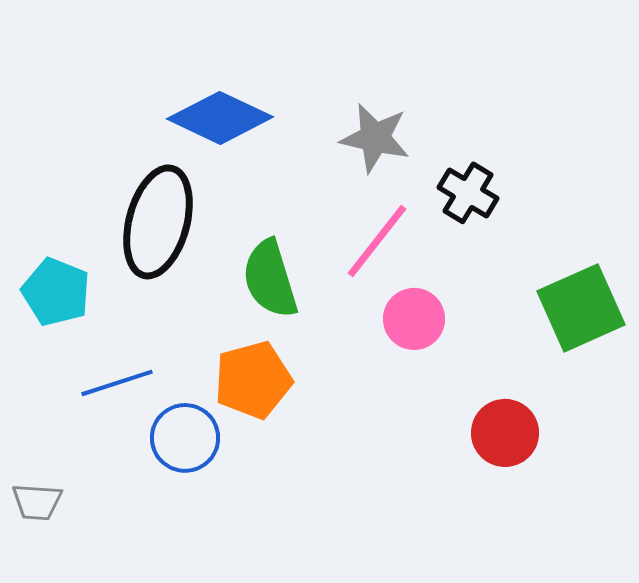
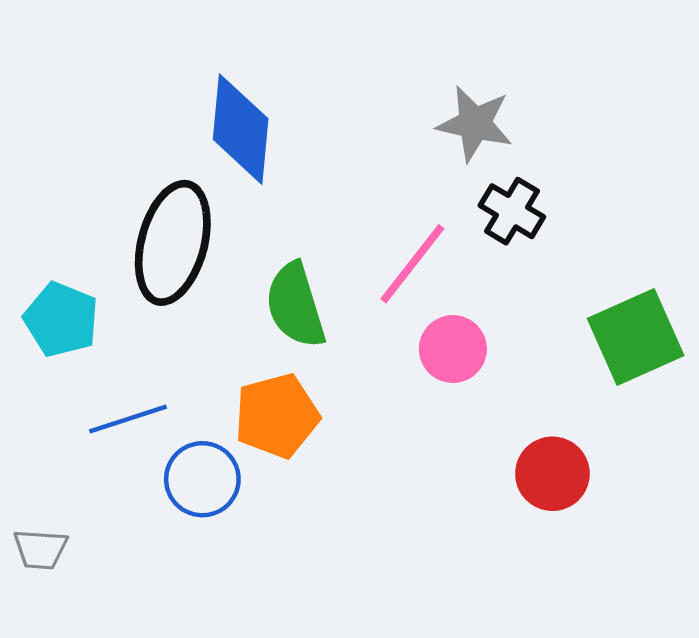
blue diamond: (220, 118) -> (241, 129), turned 70
gray star: (375, 138) -> (475, 124), moved

